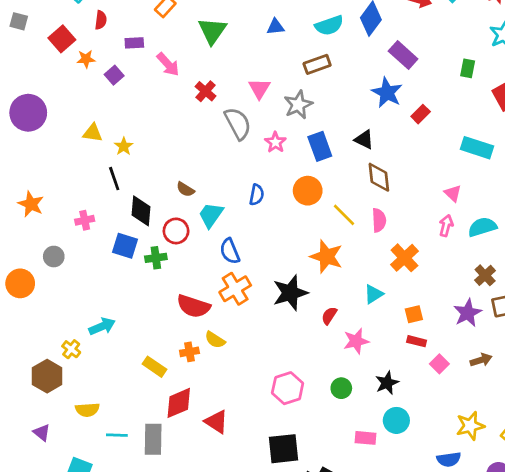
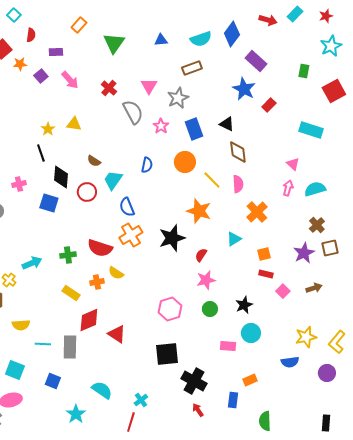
pink arrow: (168, 64) -> (70, 80), moved
yellow triangle: (93, 133) -> (74, 124), moved
green cross: (156, 258) -> (68, 255), moved
pink star: (356, 341) -> (206, 280), moved

